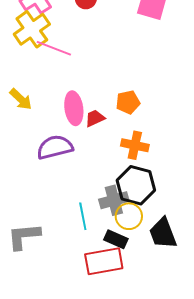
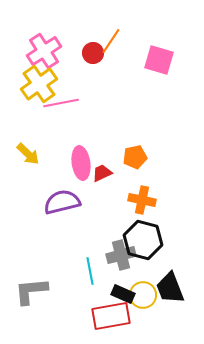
pink line: (54, 48) -> (61, 103), turned -32
yellow circle: (129, 216) -> (143, 295), moved

